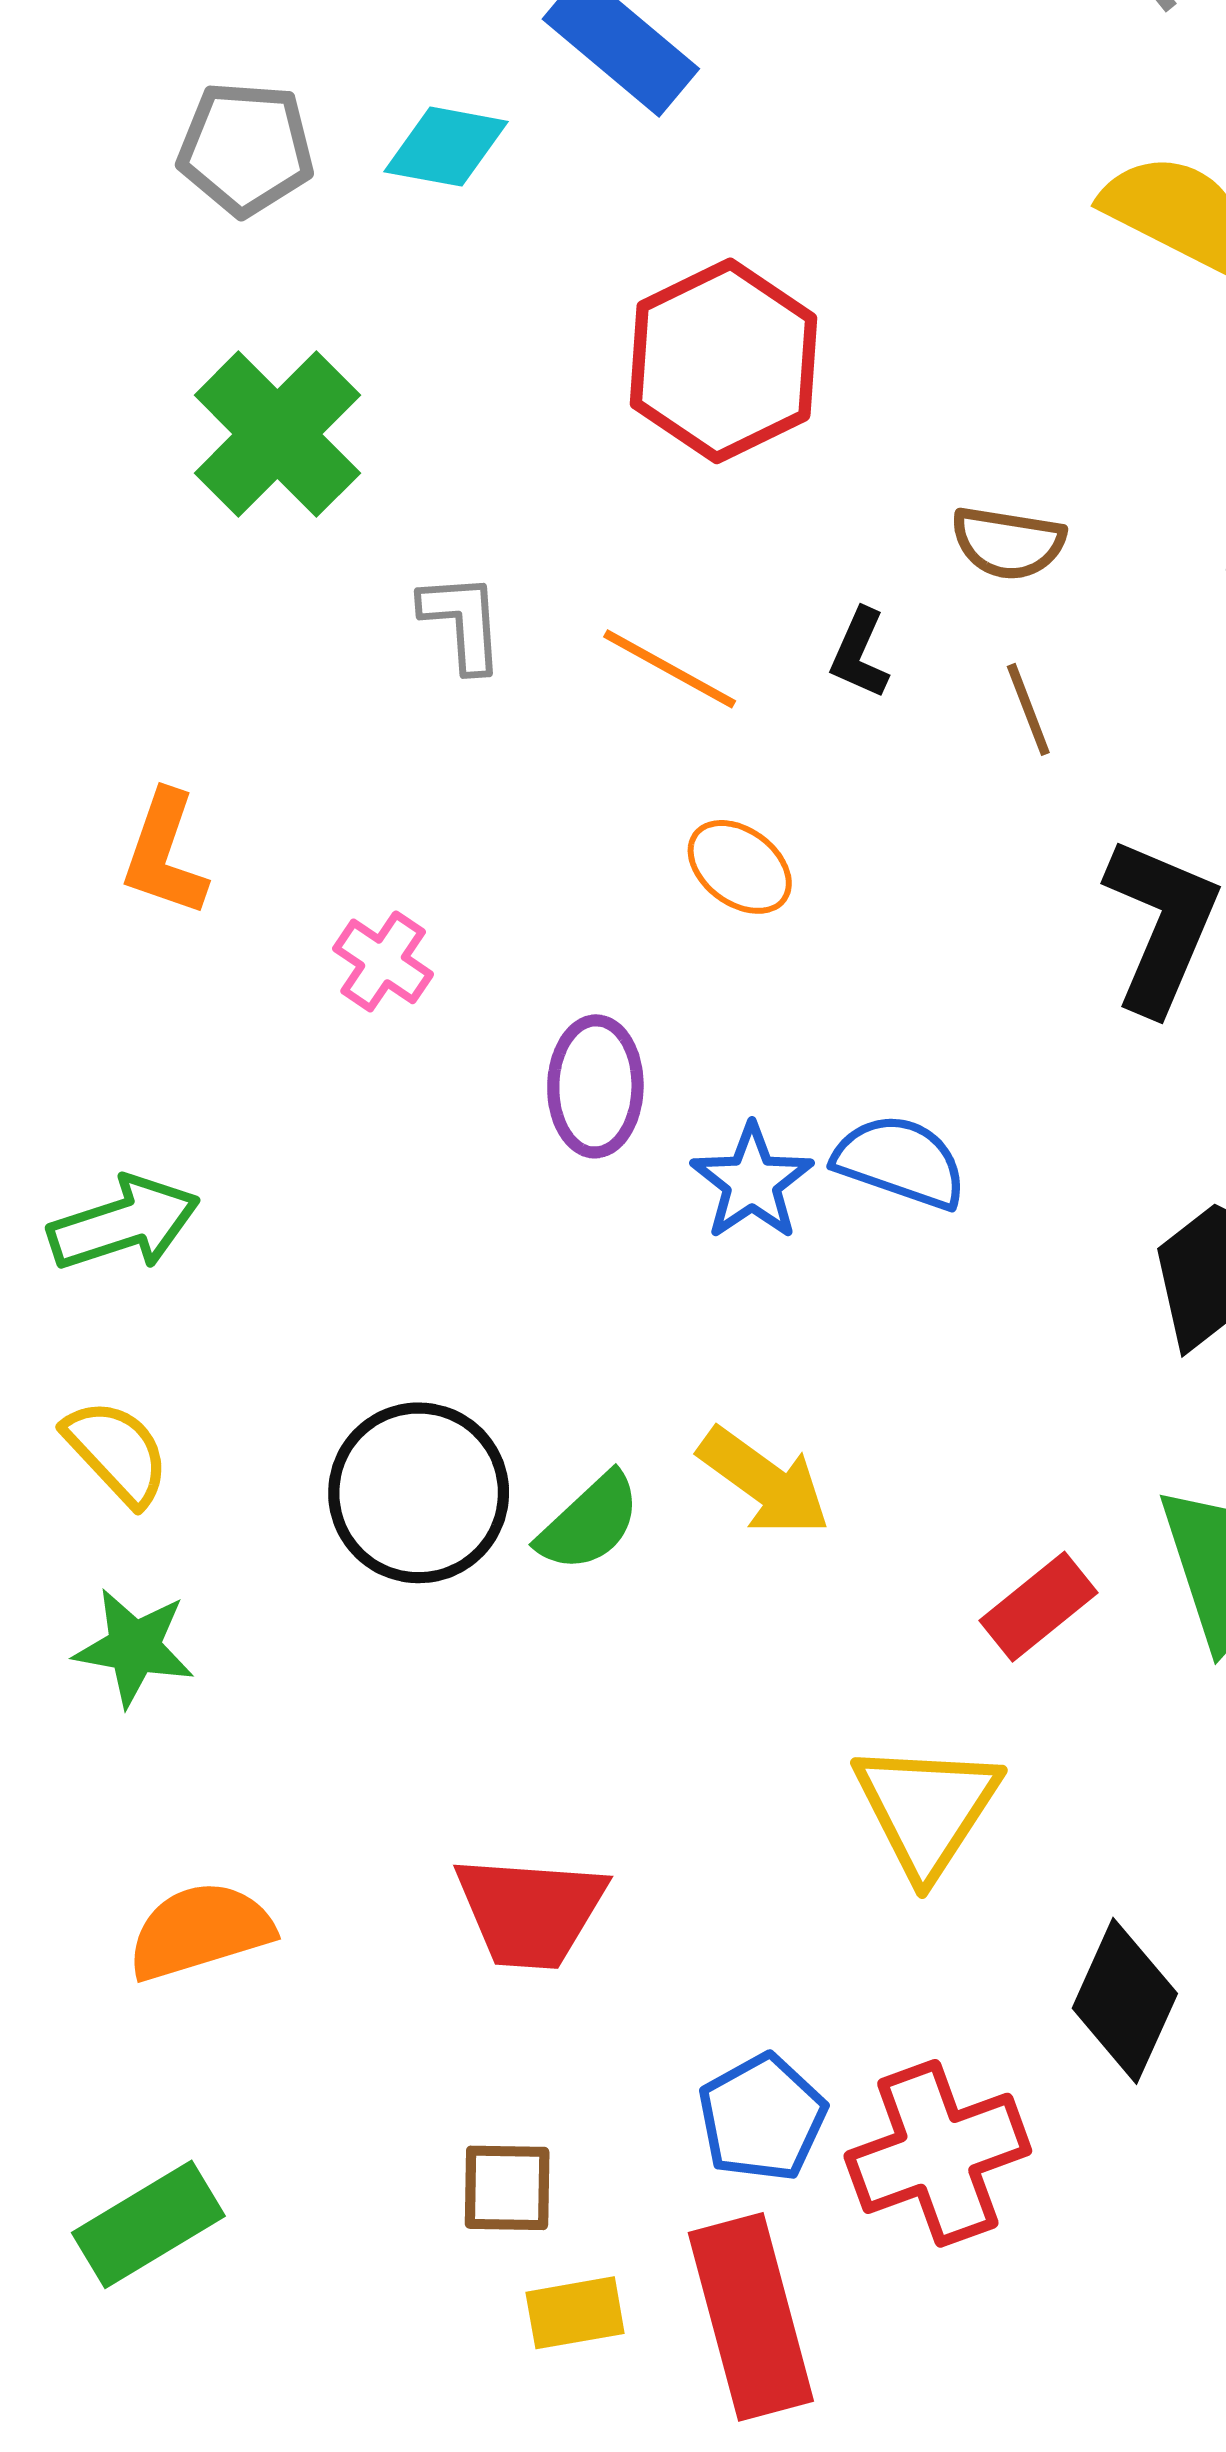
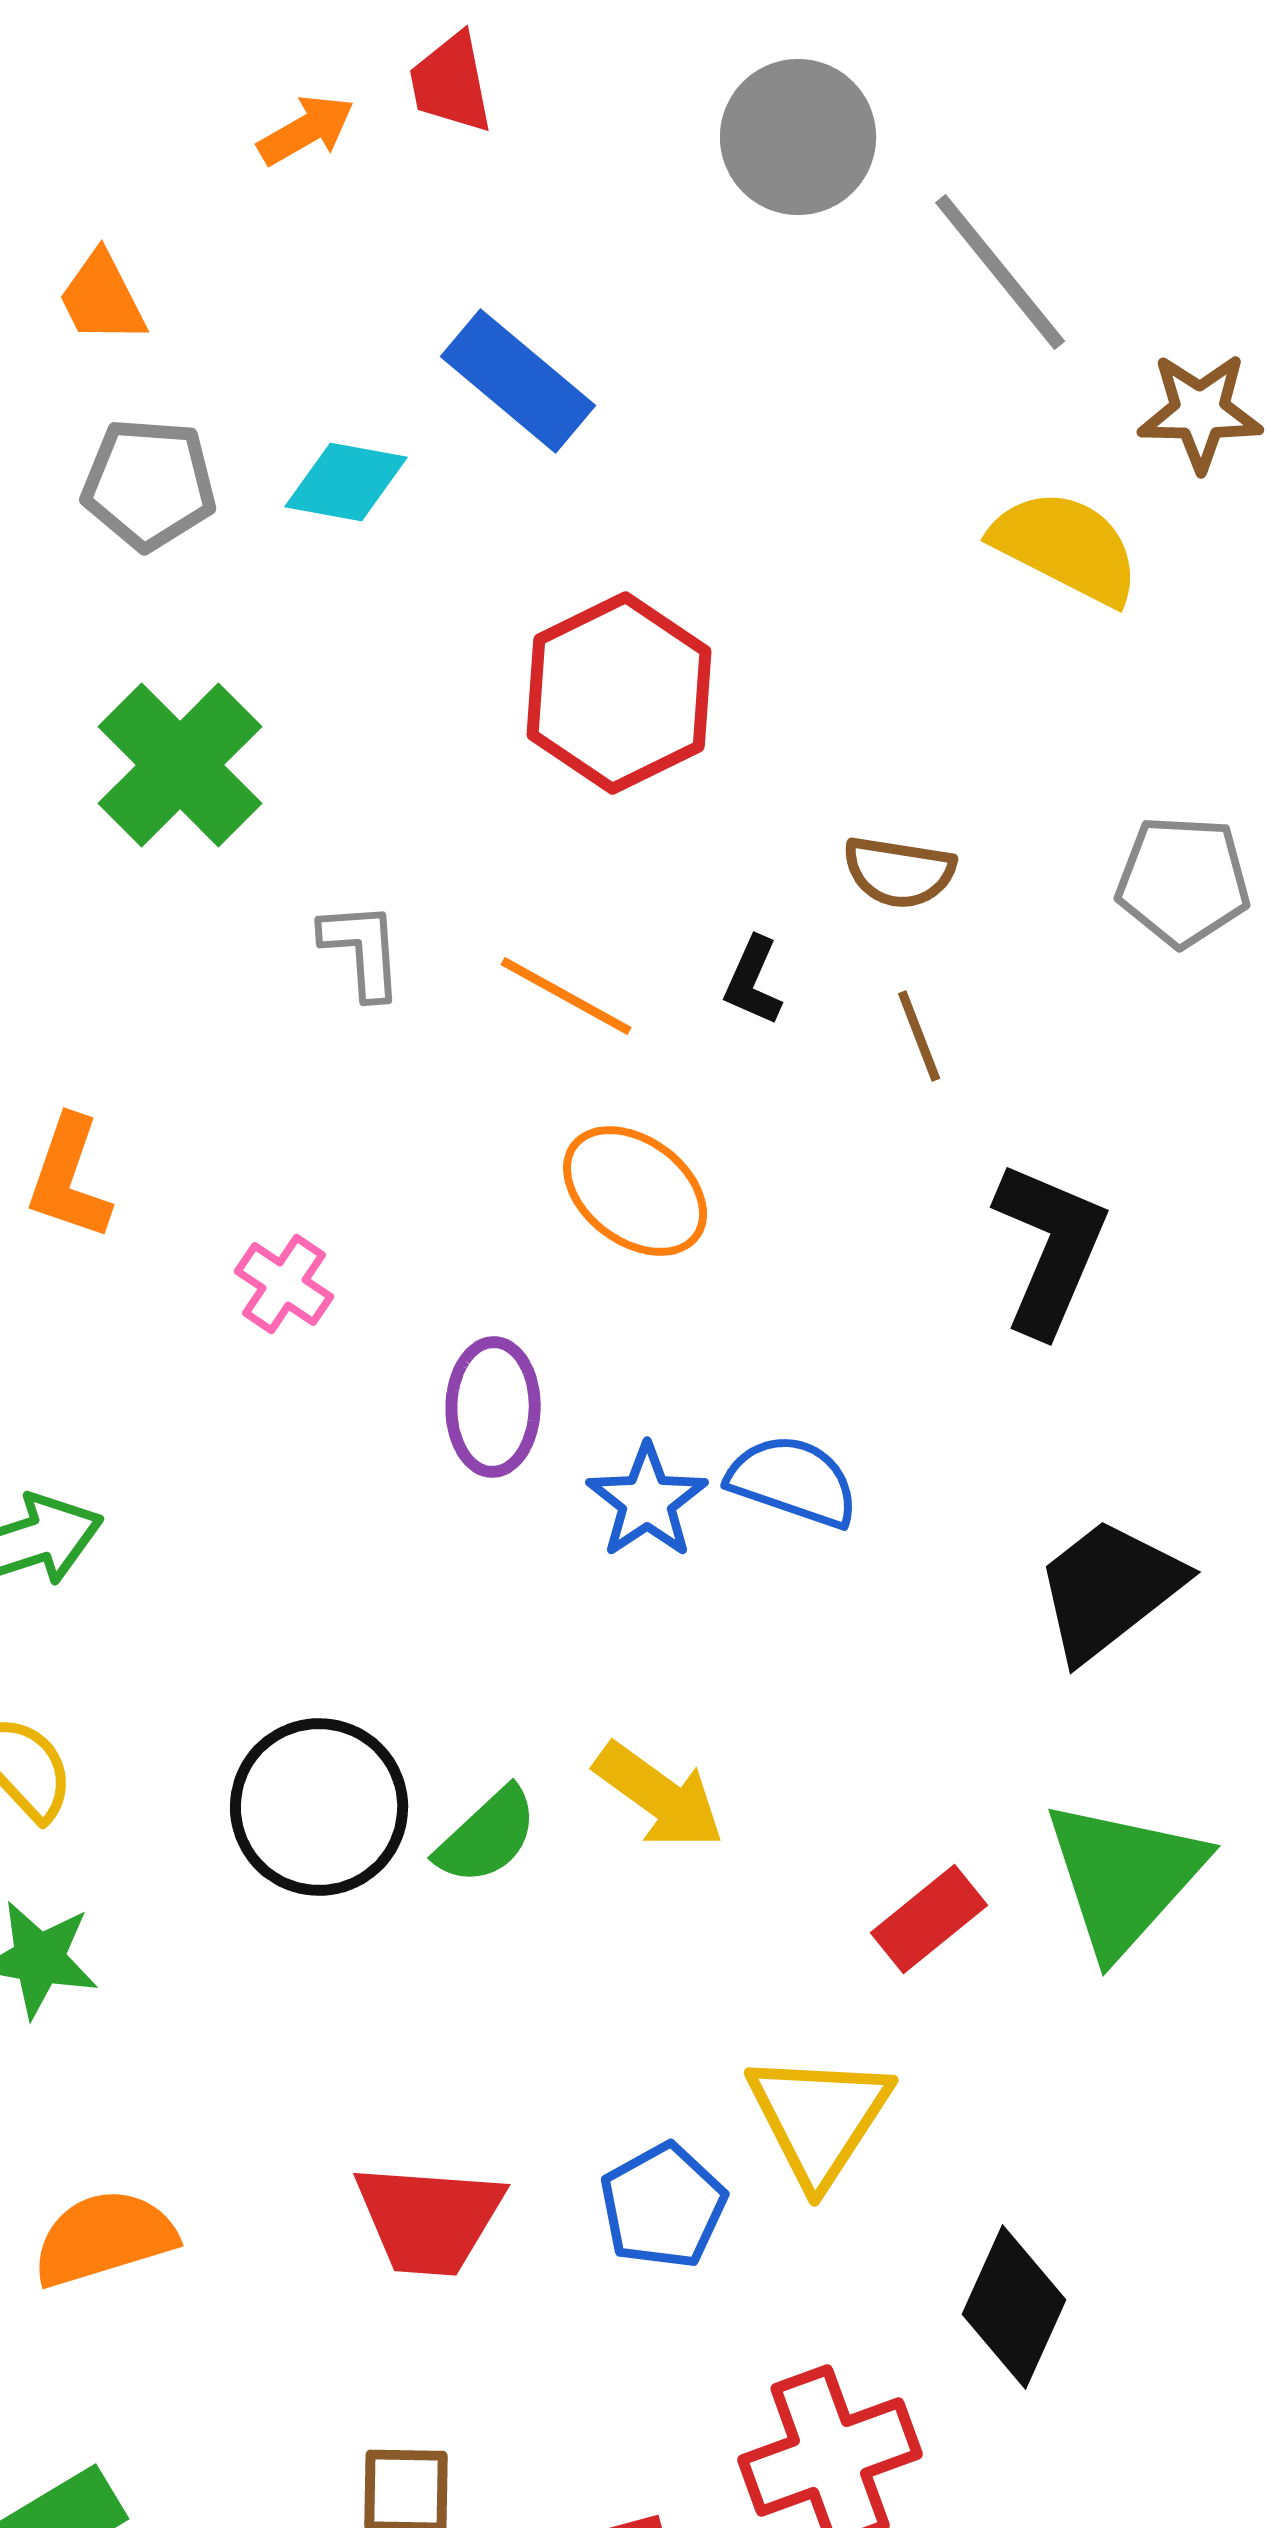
orange ellipse: (740, 867) -> (635, 1191), size x1.4
blue pentagon: (762, 2118) -> (663, 2206), moved

